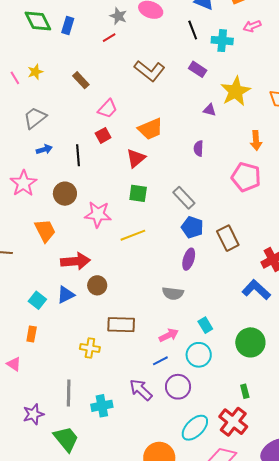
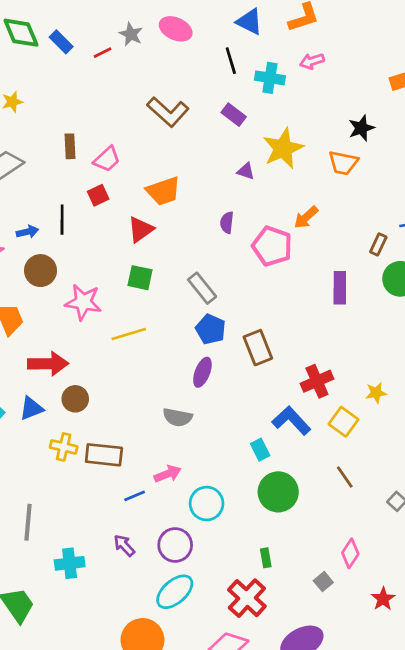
blue rectangle: (68, 25) -> (61, 42), turned -66
red line: (109, 38) -> (102, 53), moved
brown rectangle: (81, 80) -> (70, 146), moved, turned 36
orange arrow: (256, 140) -> (306, 217), turned 48
blue arrow: (44, 149) -> (27, 232), moved
pink pentagon: (246, 177) -> (272, 246), moved
cyan rectangle: (205, 325) -> (260, 450), moved
yellow cross: (90, 348) -> (64, 447), moved
blue line: (160, 361) -> (135, 496), moved
purple arrow: (141, 390) -> (124, 545), size x0.7
gray line: (69, 393) -> (28, 522), moved
cyan ellipse: (195, 428) -> (175, 592), moved

